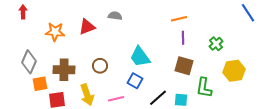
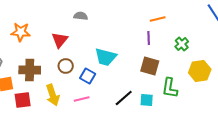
orange line: (179, 19) -> (158, 19), moved
red triangle: (87, 27) -> (60, 40), moved, turned -30
cyan trapezoid: (140, 57) -> (106, 57), turned -40
blue square: (135, 81) -> (88, 76), moved

